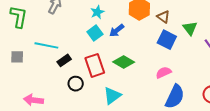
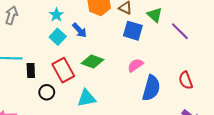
blue arrow: (117, 30) -> (80, 30), turned -84
black rectangle: (64, 60) -> (31, 70), turned -48
cyan triangle: (112, 96) -> (87, 98), turned 36

